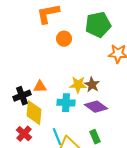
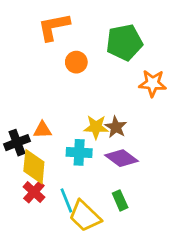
red cross: (24, 134) -> (34, 192), moved

